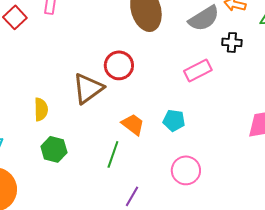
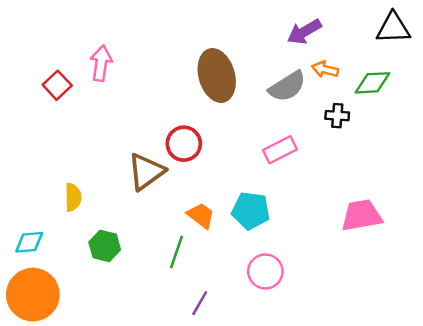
black cross: (232, 42) -> (337, 116), moved
yellow semicircle: (41, 109) -> (73, 197), moved
cyan pentagon: (174, 120) -> (251, 211), size x1.4

